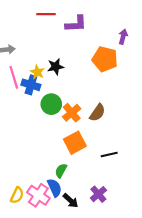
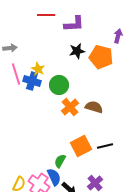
black star: (56, 67) -> (77, 51), moved
green circle: (51, 104) -> (59, 85), moved
brown semicircle: (97, 113) -> (94, 107), turned -108
orange square: (75, 143) -> (81, 146), moved

